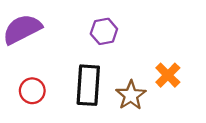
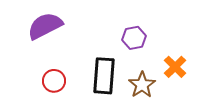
purple hexagon: (104, 31) -> (134, 38), moved

